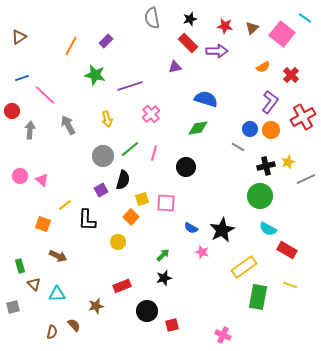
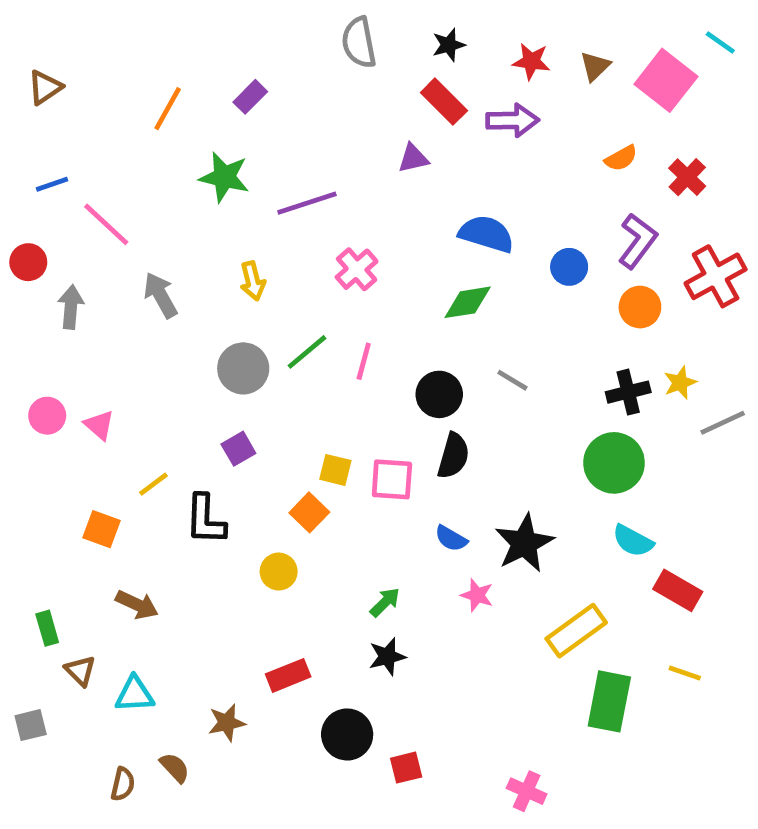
blue circle: (250, 129) -> (569, 267), moved
gray line: (238, 147) -> (512, 380), moved
black semicircle: (123, 180) -> (453, 456), moved
yellow square: (142, 199) -> (335, 470), turned 32

